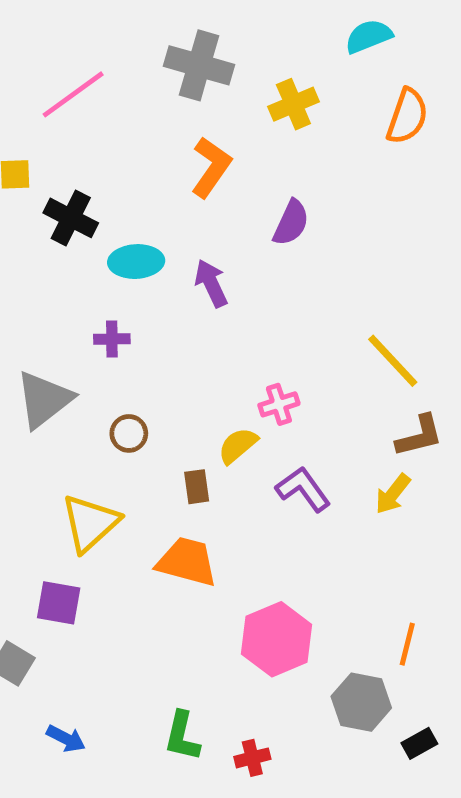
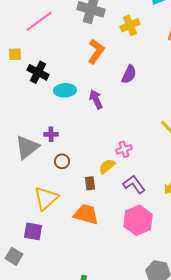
purple cross: (112, 339) -> (51, 134), moved
pink hexagon: (277, 639) -> (138, 220), moved

